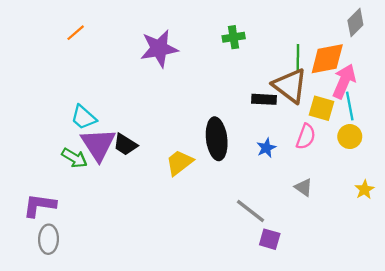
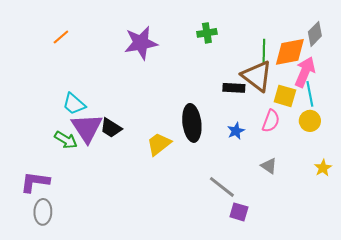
gray diamond: (355, 23) -> (315, 34), moved
orange line: (76, 33) -> (61, 37), moved

